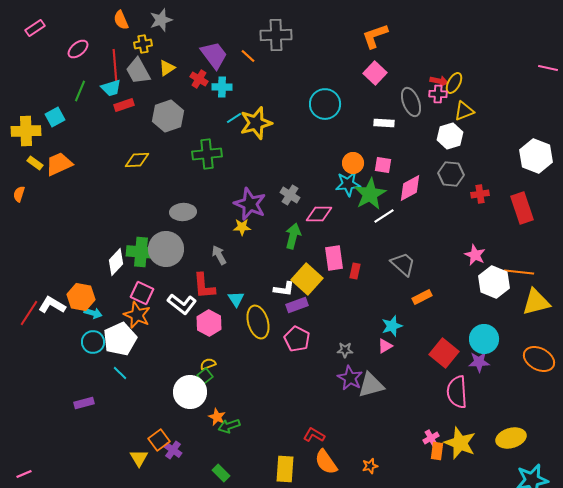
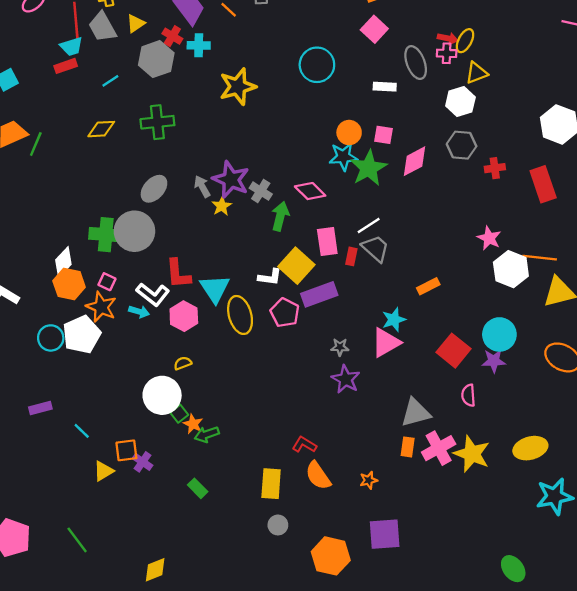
green line: (80, 91) -> (36, 144), moved
red rectangle: (124, 105) -> (66, 66), moved
gray hexagon: (168, 116) -> (156, 59), moved
cyan line: (234, 118) -> (110, 81), moved
green cross: (207, 154) -> (157, 122), moved
gray cross: (290, 195) -> (261, 191), moved
gray ellipse: (183, 212) -> (154, 189), turned -45
pink diamond: (319, 214) -> (310, 191), turned 44
white line: (384, 216) -> (369, 225), moved
yellow star: (242, 227) -> (222, 206), turned -30
gray arrow: (219, 255) -> (202, 186), moved
white diamond: (116, 262) -> (63, 262), moved
gray trapezoid: (403, 264) -> (375, 248), moved
pink square: (142, 293) -> (107, 282), size x0.7
orange hexagon: (81, 297) -> (69, 284), moved
cyan triangle: (236, 299) -> (215, 289), size x1.6
purple rectangle: (297, 305) -> (319, 294), moved, size x1.4
cyan arrow: (93, 313) -> (139, 312), moved
pink pentagon: (297, 339) -> (285, 313), moved
pink triangle: (385, 346) -> (386, 343), size x1.8
cyan line: (120, 373) -> (82, 431), moved
green square: (205, 376) -> (179, 414), moved
gray triangle: (371, 385) -> (416, 413), moved
pink semicircle: (457, 392) -> (468, 395), size x0.6
pink cross: (431, 438) -> (439, 448), size x1.8
orange square: (159, 440) -> (126, 450), turned 30
orange rectangle: (437, 451) -> (408, 447), moved
yellow triangle: (139, 458) -> (103, 471), turned 30

